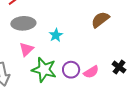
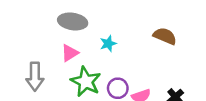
brown semicircle: (100, 20) -> (165, 36), turned 48

